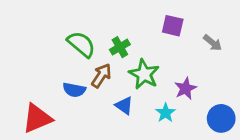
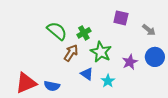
blue semicircle: (74, 90) -> (52, 86), moved
cyan star: (166, 113) -> (108, 81), moved
blue circle: (221, 118) -> (155, 57), moved

